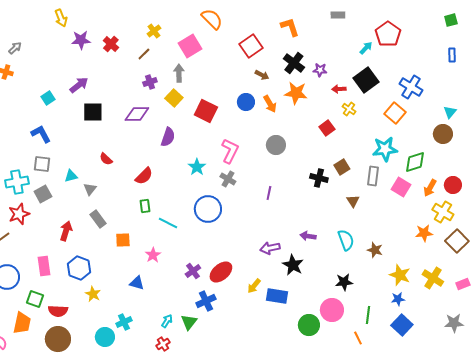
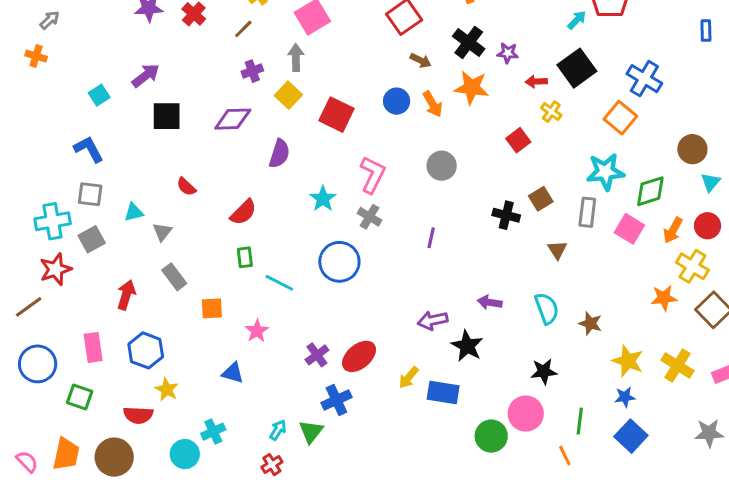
cyan triangle: (450, 112) -> (710, 182), moved
red semicircle: (58, 311) -> (138, 415), moved
orange trapezoid: (22, 323) -> (66, 454), moved

